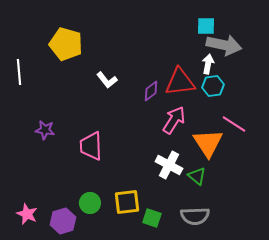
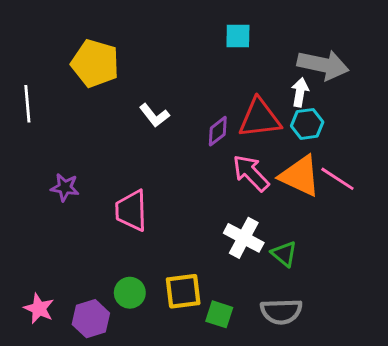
cyan square: (206, 26) -> (238, 36), moved
pink arrow: (174, 120) -> (251, 173), turned -76
orange triangle: (208, 143) -> (300, 176), moved, turned -32

